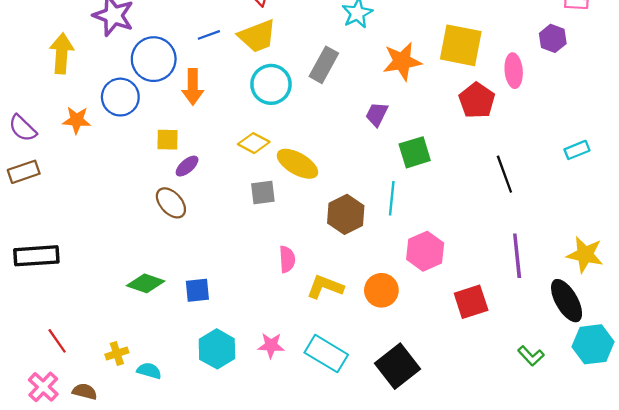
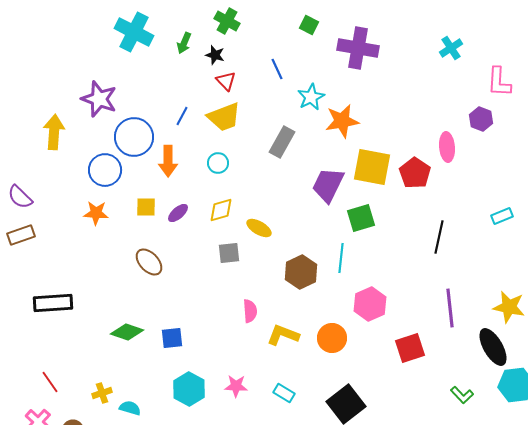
blue line: (209, 35) -> (182, 116), turned -42
yellow square: (461, 45) -> (372, 167), moved
orange star: (402, 61) -> (342, 121), moved
cyan circle: (271, 84) -> (218, 163), moved, size x0.6
purple trapezoid: (377, 114) -> (328, 185), size x1.6
orange star: (77, 120) -> (96, 213), moved
yellow diamond: (254, 143) -> (221, 210), turned -44
yellow ellipse: (297, 164) -> (259, 228), size x0.7
purple ellipse: (187, 166) -> (178, 213), moved
black line: (504, 174) -> (439, 237), turned 32
black rectangle: (36, 256) -> (53, 303), moved
cyan rectangle: (326, 354) -> (284, 393), size x0.6

